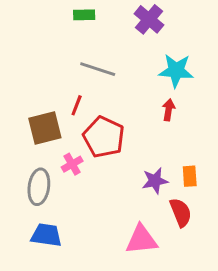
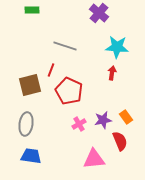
green rectangle: (84, 15) -> (32, 10), moved
pink cross: (72, 164) -> (79, 124), moved
orange rectangle: (190, 176) -> (126, 117), turned -32

